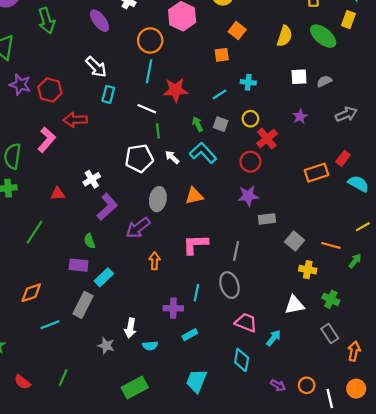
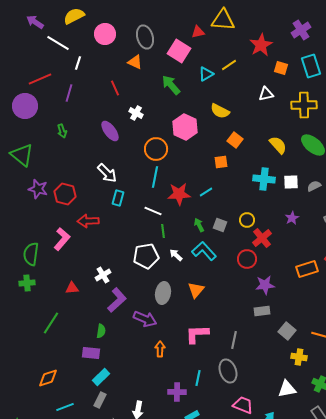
green arrow: (47, 21) -> (62, 131), size x0.6
yellow semicircle: (285, 36) -> (278, 145), turned -60
cyan cross: (248, 82) -> (264, 179), moved, size x1.5
cyan line: (220, 94) -> (206, 192), moved
orange triangle: (194, 196) -> (196, 290), turned -36
purple star: (248, 196) -> (265, 285), moved
purple arrow: (138, 228) -> (145, 319), turned -120
green semicircle: (90, 241) -> (101, 331), turned -152
cyan rectangle: (104, 277) -> (101, 377), moved
gray rectangle: (83, 305) -> (100, 400), moved, size x0.7

